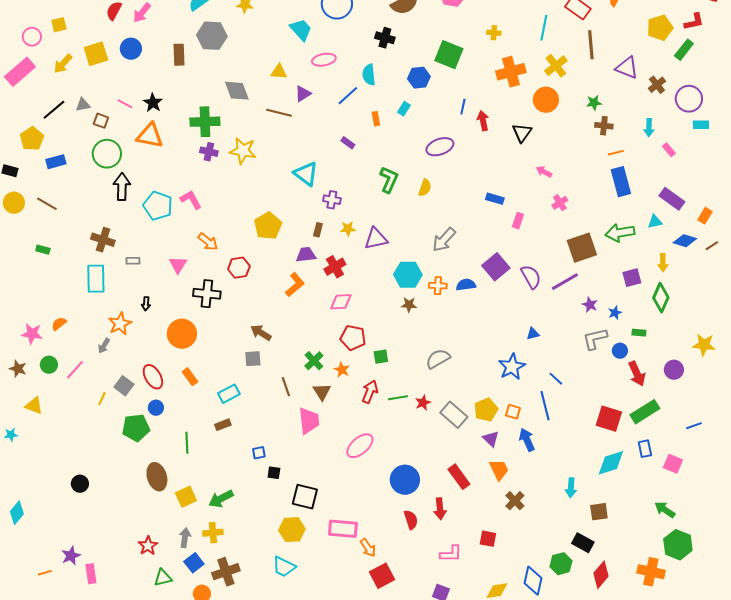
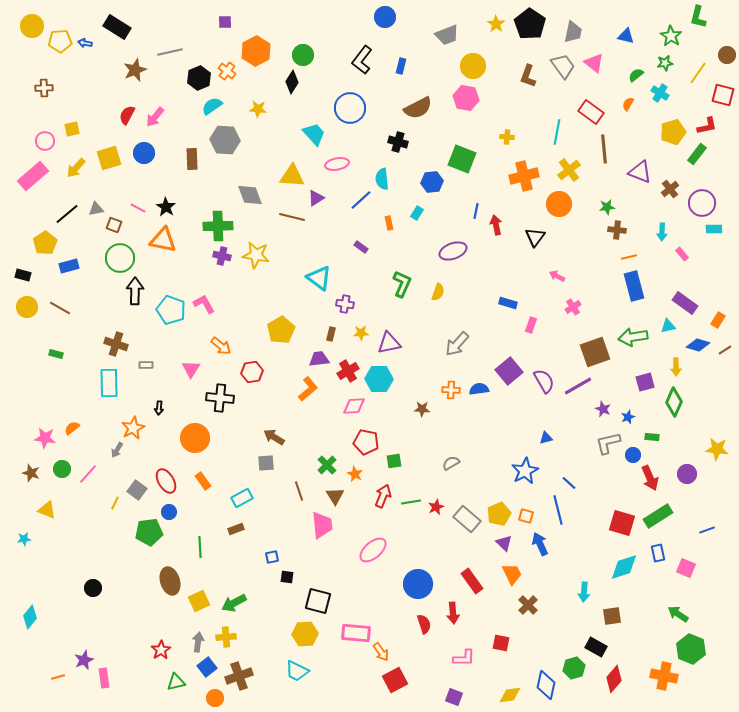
yellow triangle: (279, 72) -> (292, 176), size x1.5
cyan hexagon: (408, 275) -> (379, 379), moved
gray semicircle: (438, 359) -> (451, 463), size x0.7

